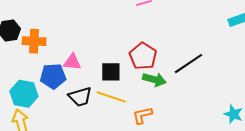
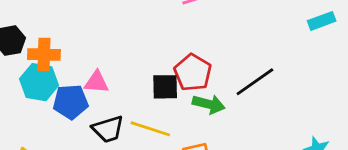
black square: (111, 72) -> (165, 87), moved
cyan hexagon: (24, 94) -> (39, 82), moved

